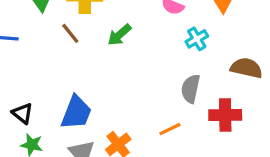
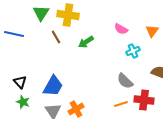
gray semicircle: (191, 89) -> (125, 81), turned -66
orange line: (170, 129) -> (121, 104), moved

